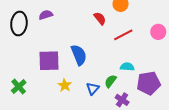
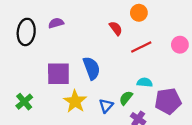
yellow star: (65, 85) -> (75, 101), size x1.5

